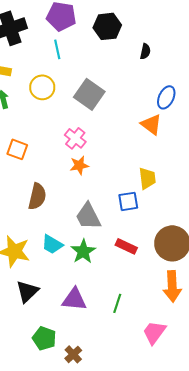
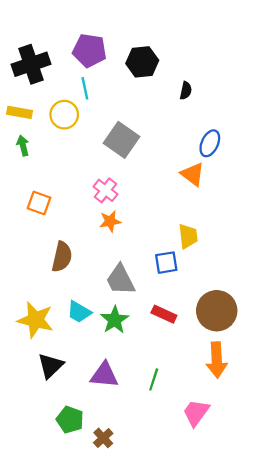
yellow circle: (42, 87) -> (64, 115), moved

